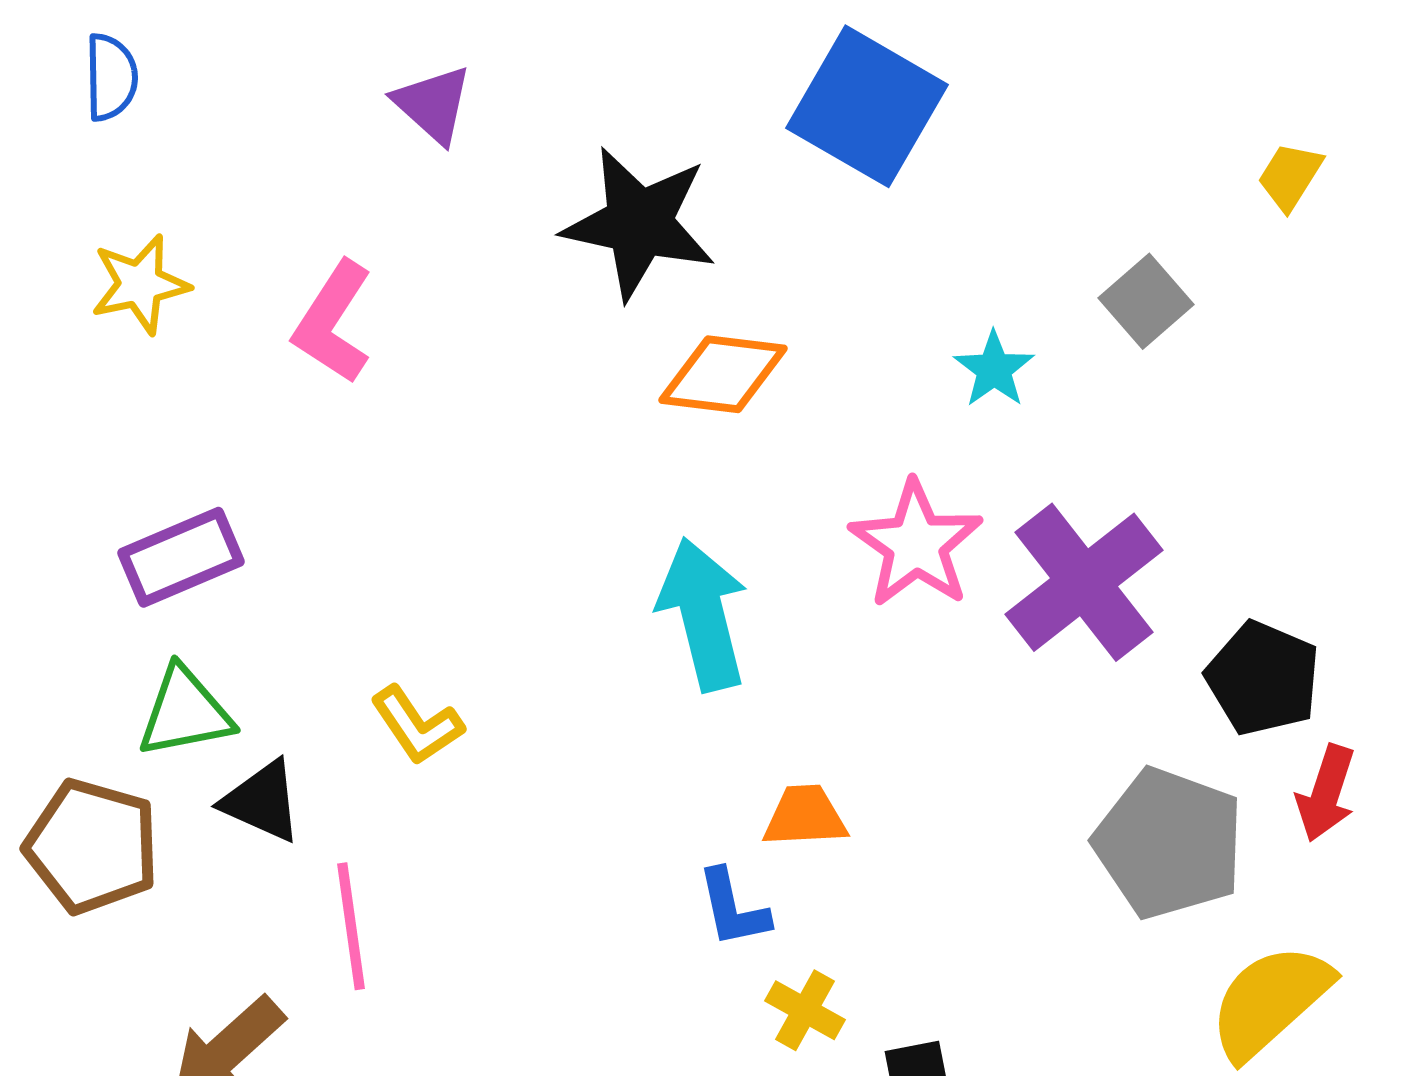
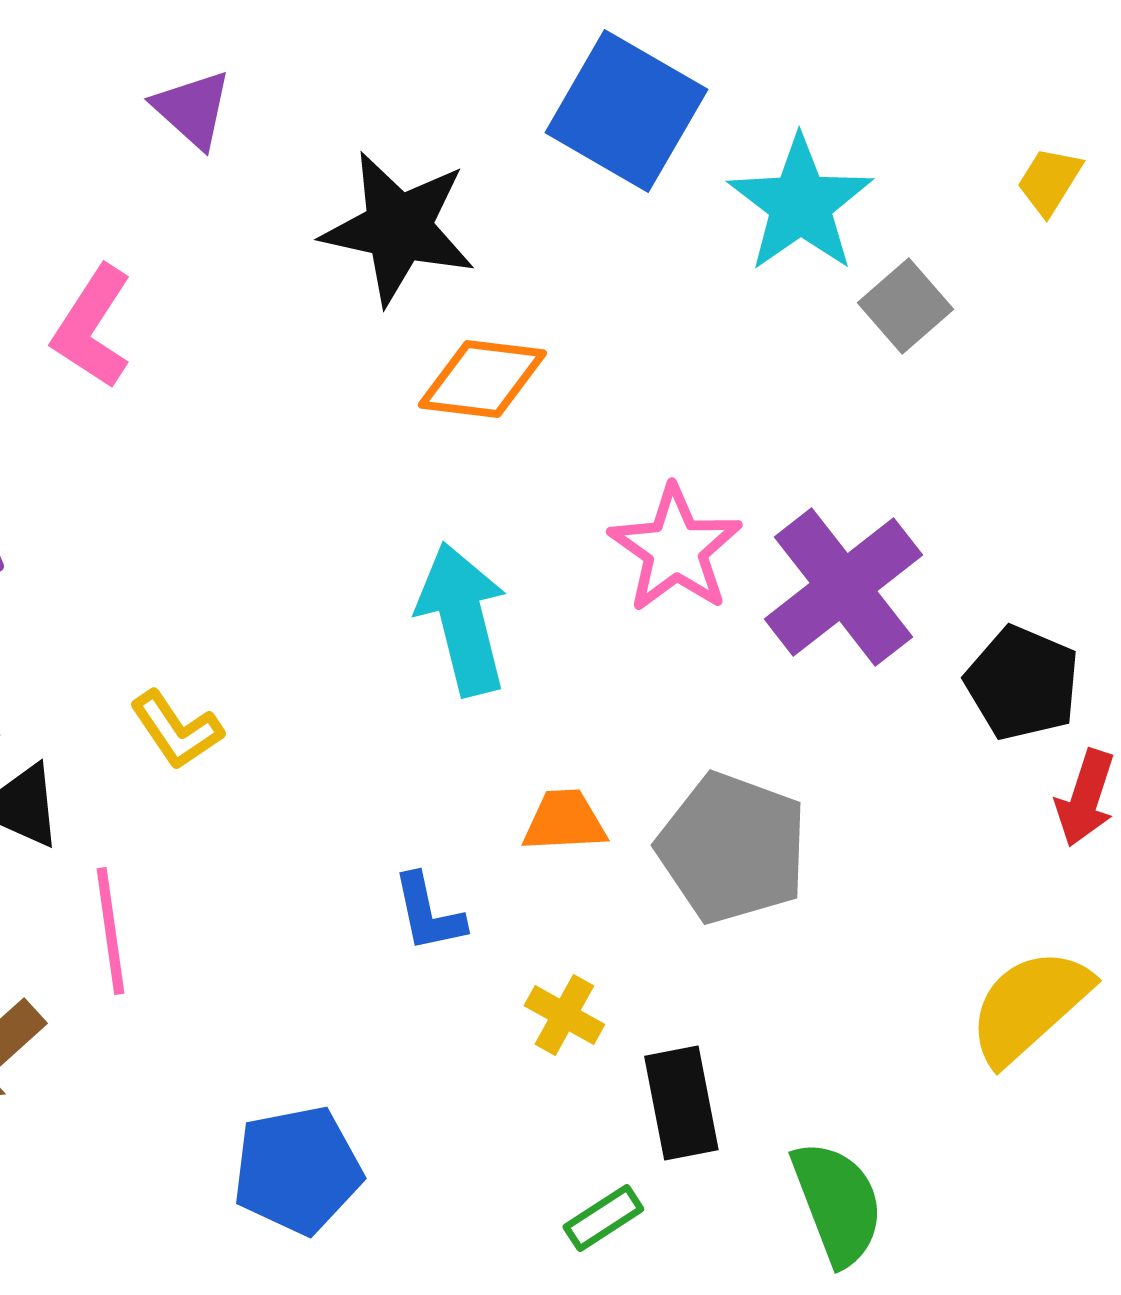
cyan star: (994, 369) -> (800, 204), moved, size x1.8
gray pentagon: (1169, 843) -> (732, 848), moved
blue L-shape: (733, 908) -> (428, 913), moved

